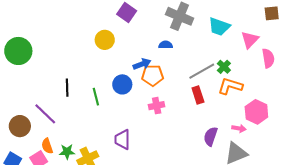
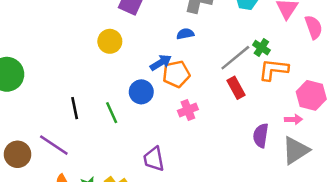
brown circle: (20, 126) -> (18, 154), moved

